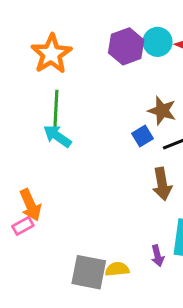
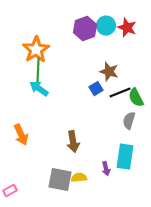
orange star: (51, 54) -> (36, 50), moved
brown arrow: (162, 184) -> (73, 142), moved
pink rectangle: (23, 226) -> (10, 191), moved

